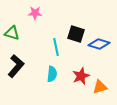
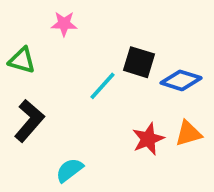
cyan line: (56, 47) -> (102, 86), turned 54
cyan semicircle: (52, 74) -> (69, 170), moved, turned -133
orange triangle: (100, 87) -> (188, 134), moved

